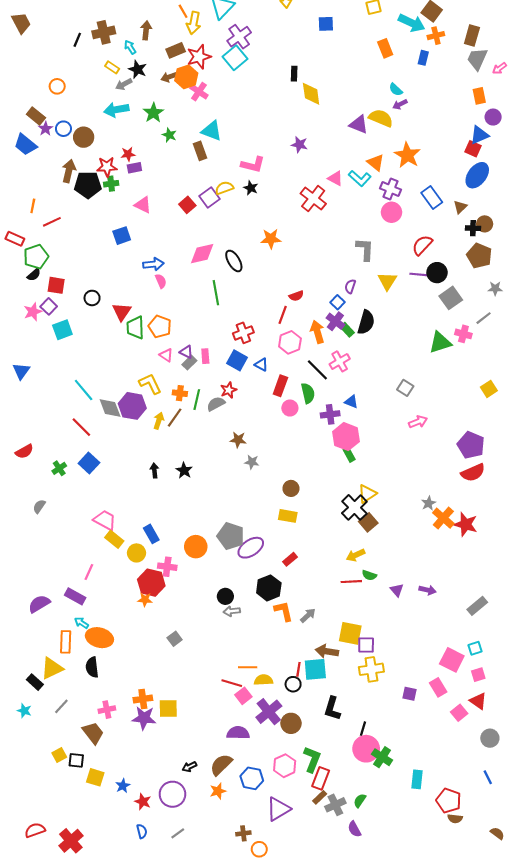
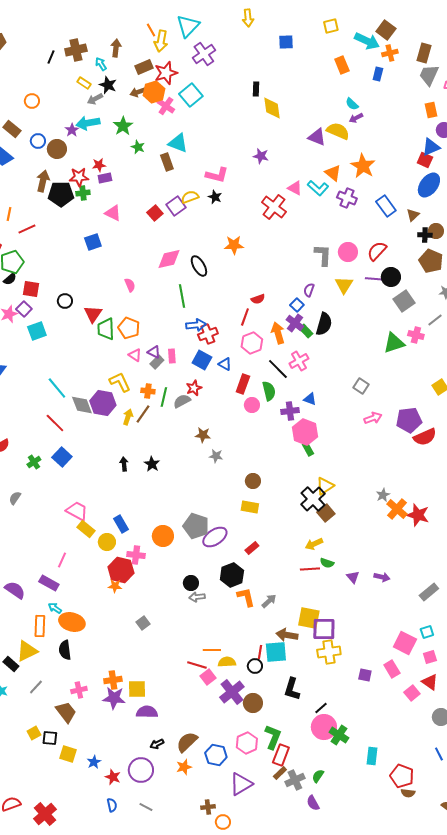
cyan square: (235, 58) -> (191, 95), moved
purple star: (46, 129) -> (72, 130), moved
pink circle: (392, 212) -> (348, 252), moved
blue arrow: (153, 264) -> (196, 325), moved
purple pentagon: (471, 445) -> (409, 420), moved, turned -30
red semicircle: (473, 473) -> (425, 437), moved
purple semicircle: (39, 604) -> (15, 590), turned 65
purple square: (366, 645) -> (324, 629), size x1.4
black line: (363, 729) -> (321, 708), turned 32
purple semicircle: (238, 733) -> (147, 712), moved
gray line: (178, 833) -> (146, 807), turned 64

